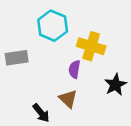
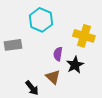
yellow cross: (91, 46) -> (84, 36), moved
black star: (115, 85) -> (75, 65), moved

